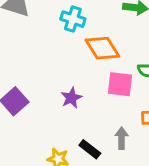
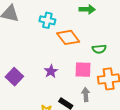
pink square: (120, 84) -> (83, 70), moved

